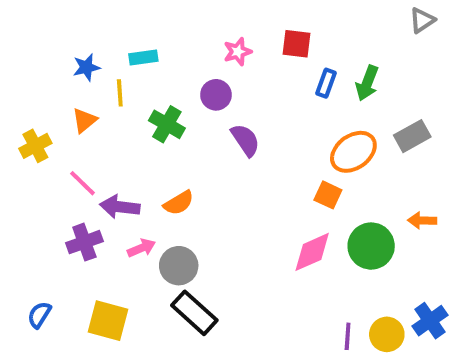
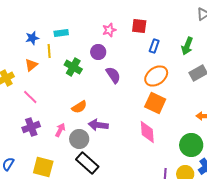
green arrow: (367, 83) -> (187, 46), moved
orange ellipse: (353, 152) -> (156, 76), moved
orange square: (328, 195) -> (155, 103), size x1.5
purple arrow: (120, 207) -> (98, 125), moved
green circle: (371, 246) -> (191, 145), moved
pink arrow: (141, 248) -> (60, 130), turned -40
pink diamond: (312, 252) -> (147, 132), turned -70

